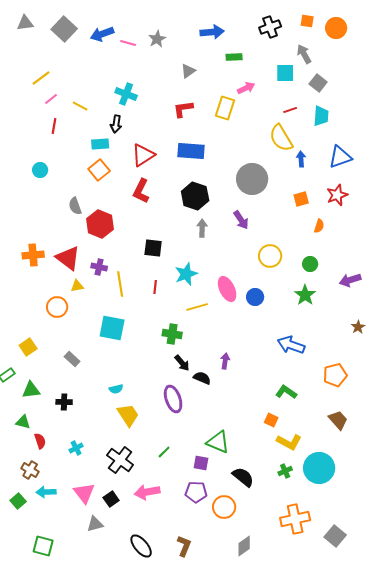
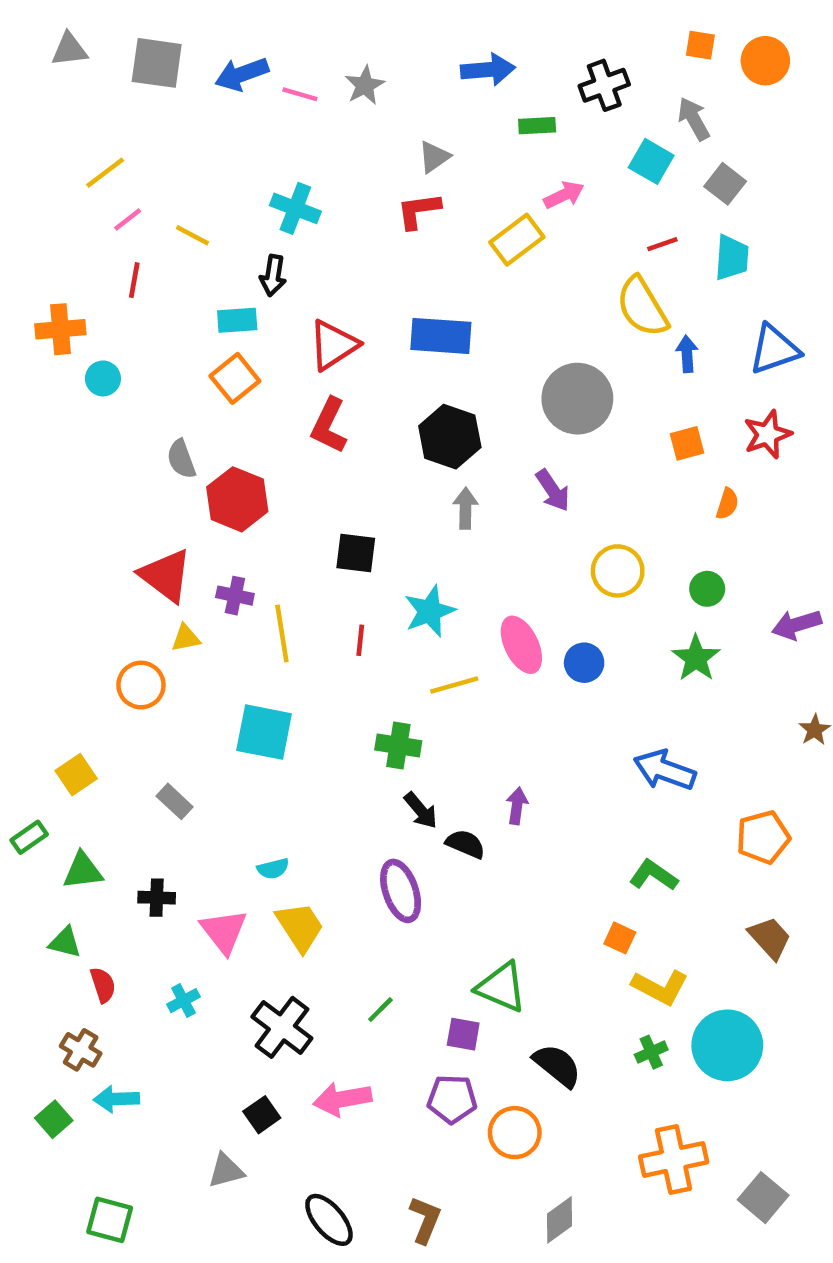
black cross: (270, 27) -> (604, 85), moved
gray square: (64, 29) -> (157, 63), turned -35
cyan square: (285, 73) -> (651, 161), turned 30
yellow rectangle: (225, 108) -> (517, 240), turned 35
red L-shape: (183, 109) -> (418, 211), moved
orange cross: (33, 255) -> (60, 329), moved
pink triangle: (84, 493) -> (224, 931), moved

